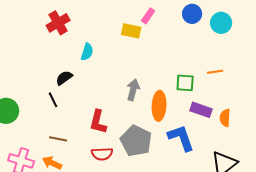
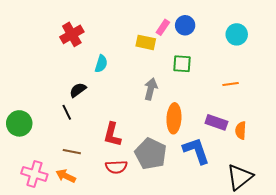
blue circle: (192, 14) -> (185, 25), moved
green square: (185, 83) -> (182, 64), moved
gray arrow: (133, 90) -> (151, 89), moved

